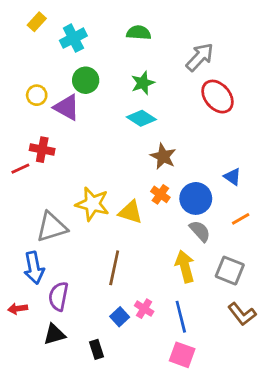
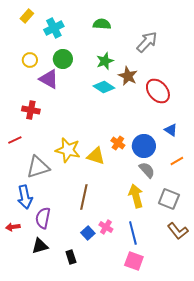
yellow circle: (37, 95) -> (30, 60), moved
red ellipse: (218, 97) -> (158, 91), moved
brown star: (163, 156) -> (128, 76), moved
red line: (20, 169) -> (15, 140), moved

